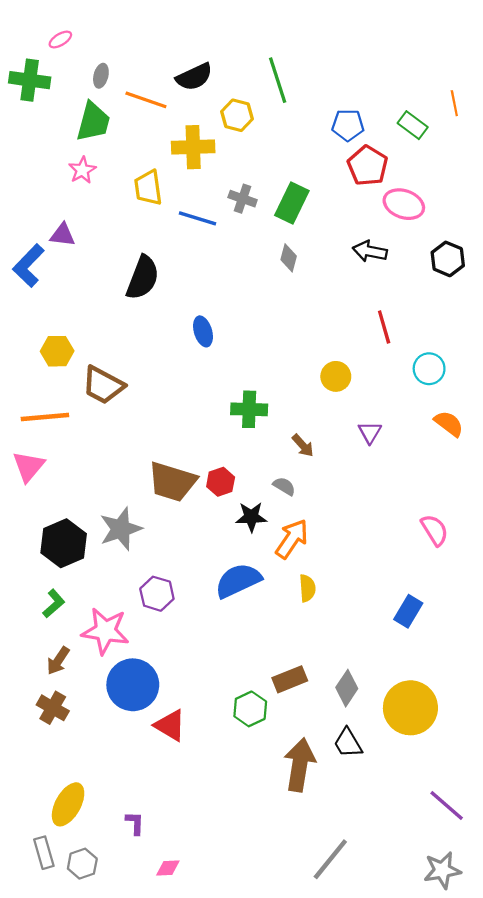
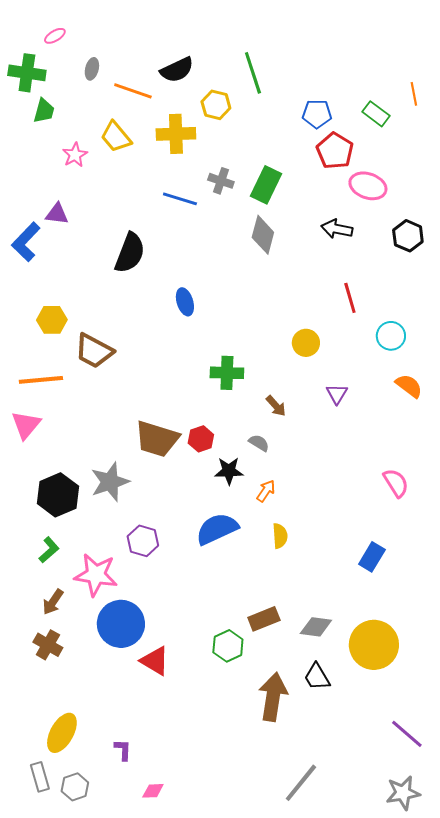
green trapezoid: (93, 122) -> (44, 111), moved, size x0.7
yellow trapezoid: (148, 188) -> (116, 137), moved, turned -32
gray diamond: (289, 258) -> (263, 235), size x1.5
orange arrow: (292, 539) -> (266, 491), size x0.6
gray diamond: (347, 688) -> (316, 627), turned 64

